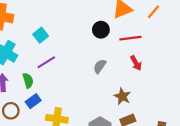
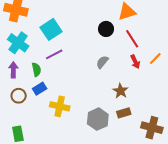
orange line: (154, 12) -> (155, 59), moved
cyan square: (41, 35) -> (51, 29), size x1.5
red line: (130, 38) -> (132, 39), turned 60

